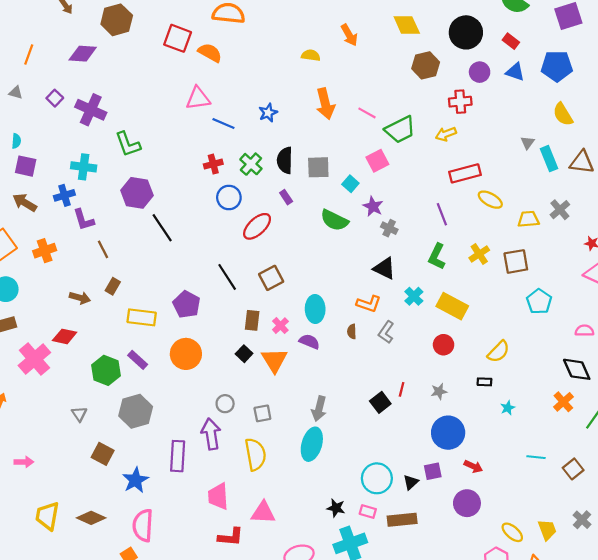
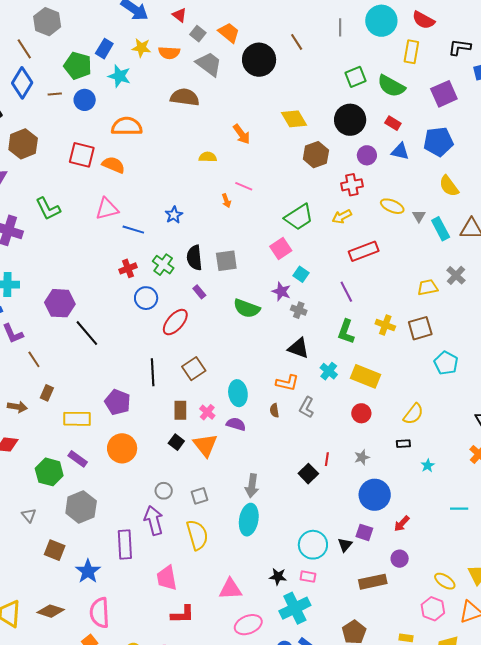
orange arrow: (325, 104) -> (226, 201), size x0.5
pink line: (367, 113) -> (244, 186), moved
green L-shape: (128, 144) -> (48, 209), moved
cyan square: (350, 184) -> (301, 274), moved
yellow ellipse: (490, 200) -> (392, 206), moved
yellow cross: (479, 254) -> (385, 325), turned -30
black line: (227, 277) -> (153, 372), turned 36
red arrow: (473, 466) -> (402, 524), turned 114
purple square: (433, 471) -> (364, 532), turned 36
purple circle: (467, 503) -> (400, 559), size x0.7
pink triangle: (263, 513) -> (230, 589), moved
brown rectangle: (402, 520) -> (373, 582), moved

